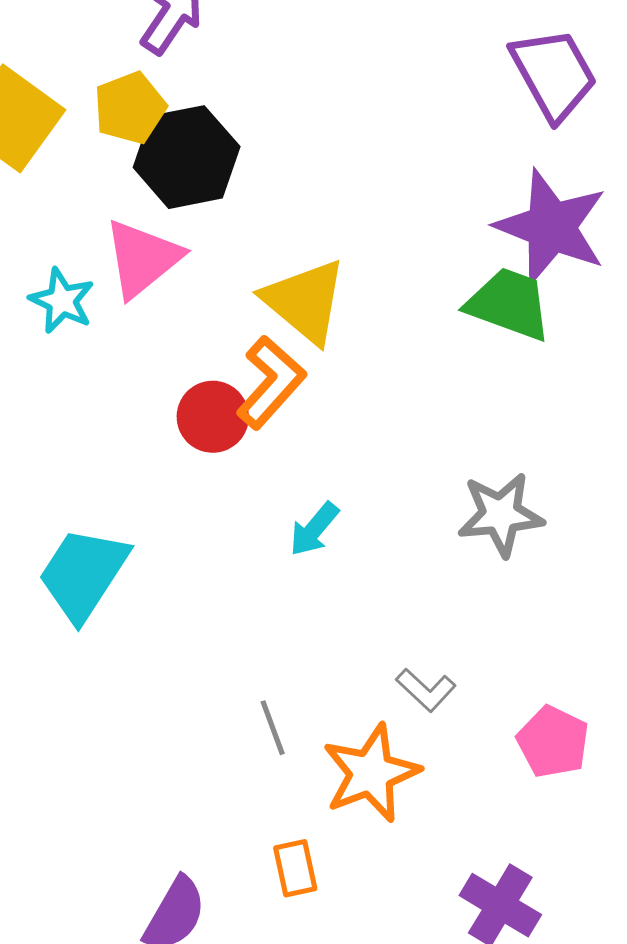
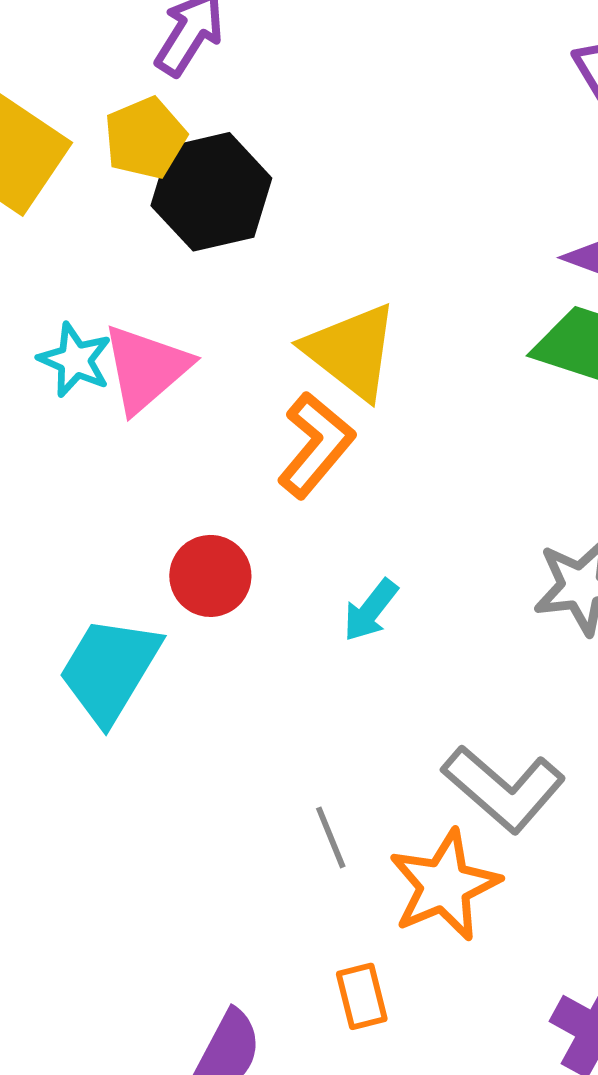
pink triangle: (142, 258) -> (146, 368), moved
red circle: (213, 417) -> (210, 576), moved
gray L-shape: (426, 690) -> (504, 789), size x1.8

